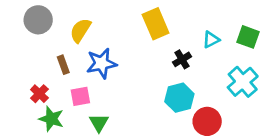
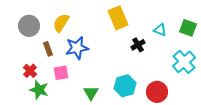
gray circle: (38, 20) -> (29, 26), moved
cyan triangle: (211, 40) -> (160, 30), turned 48
cyan hexagon: (179, 98) -> (125, 86), moved
green triangle: (99, 123) -> (91, 93), moved

